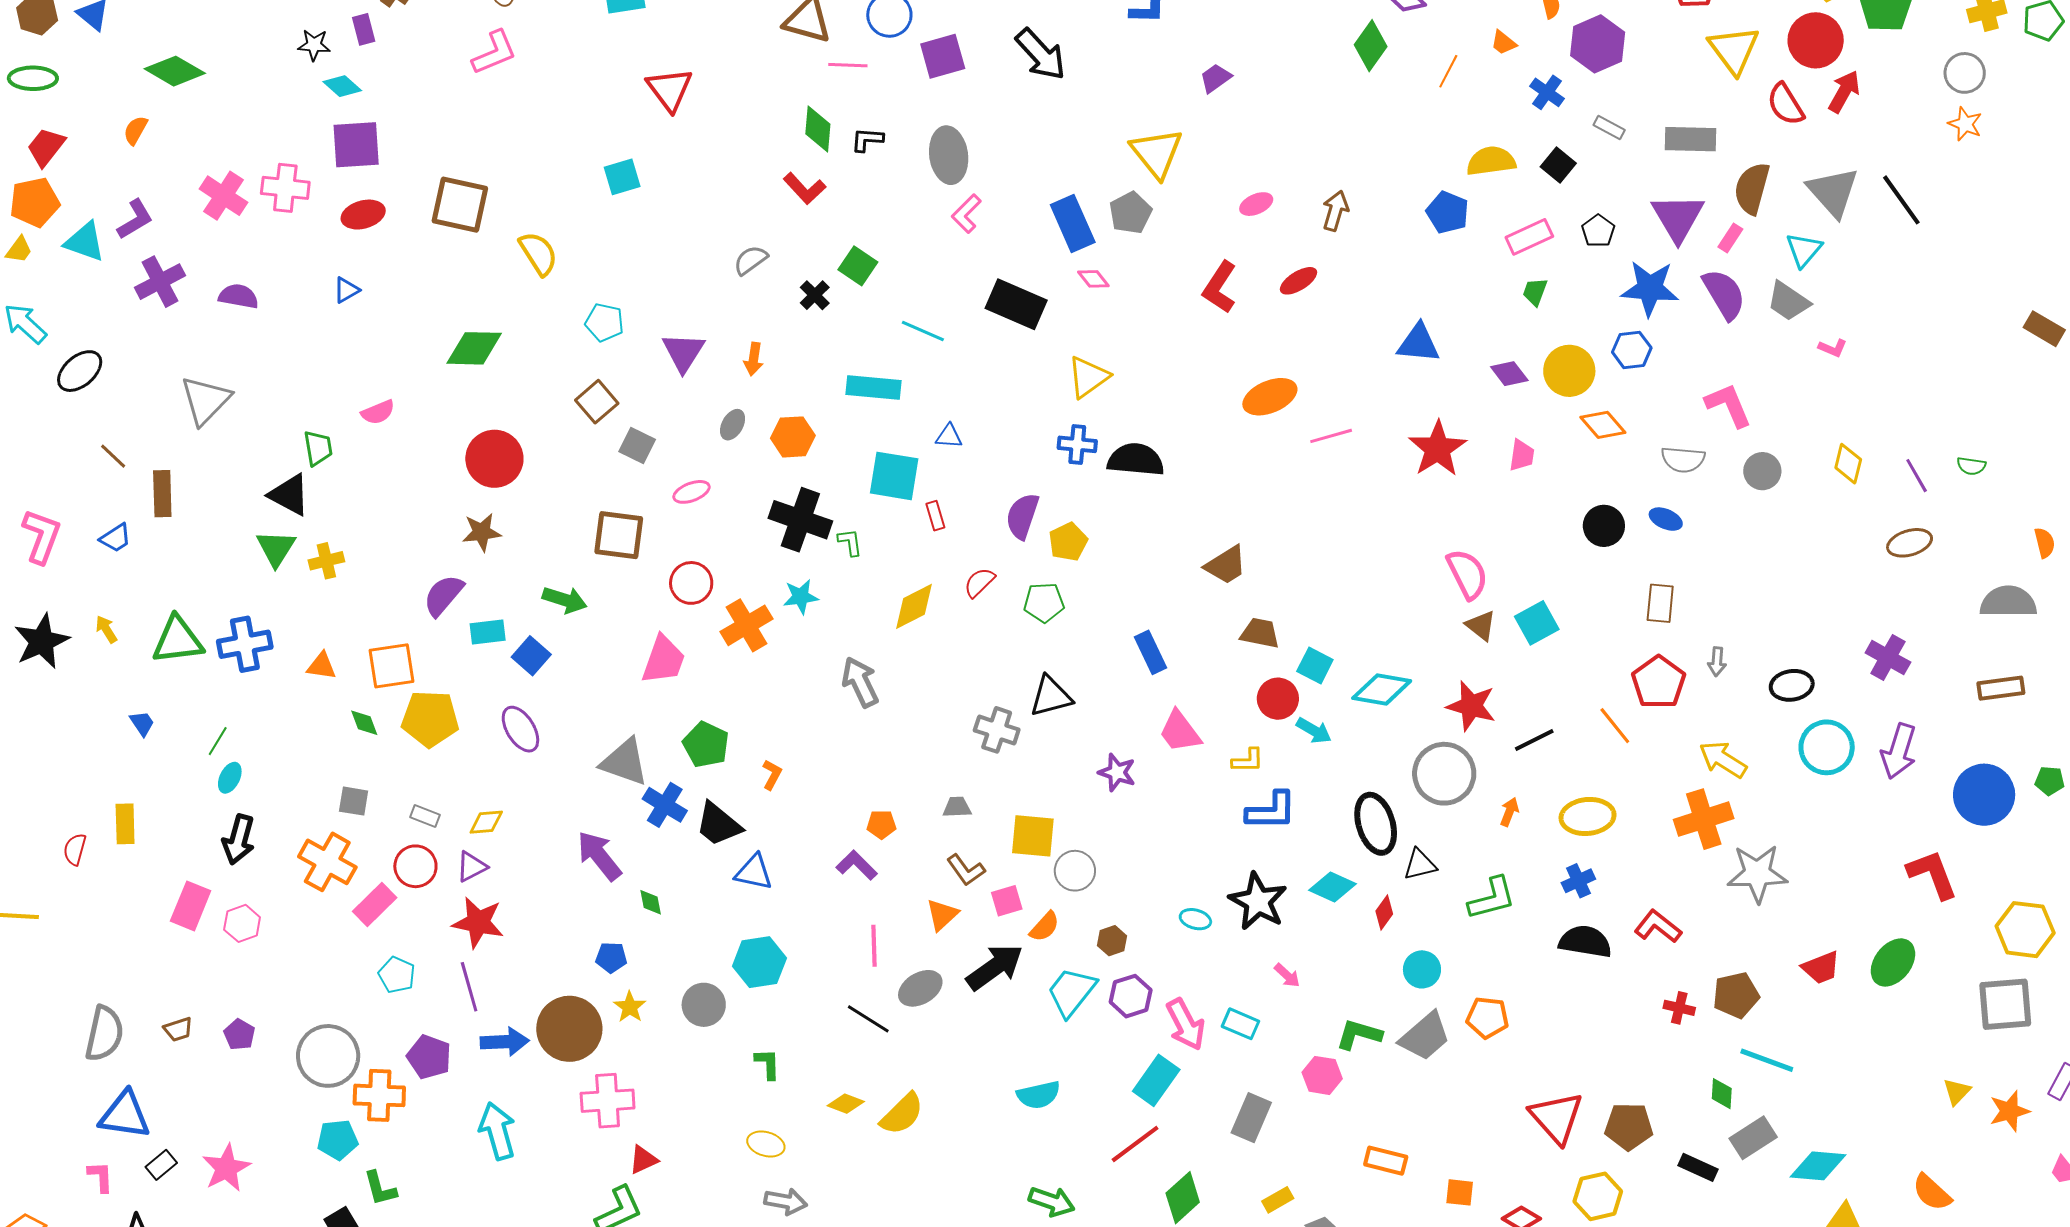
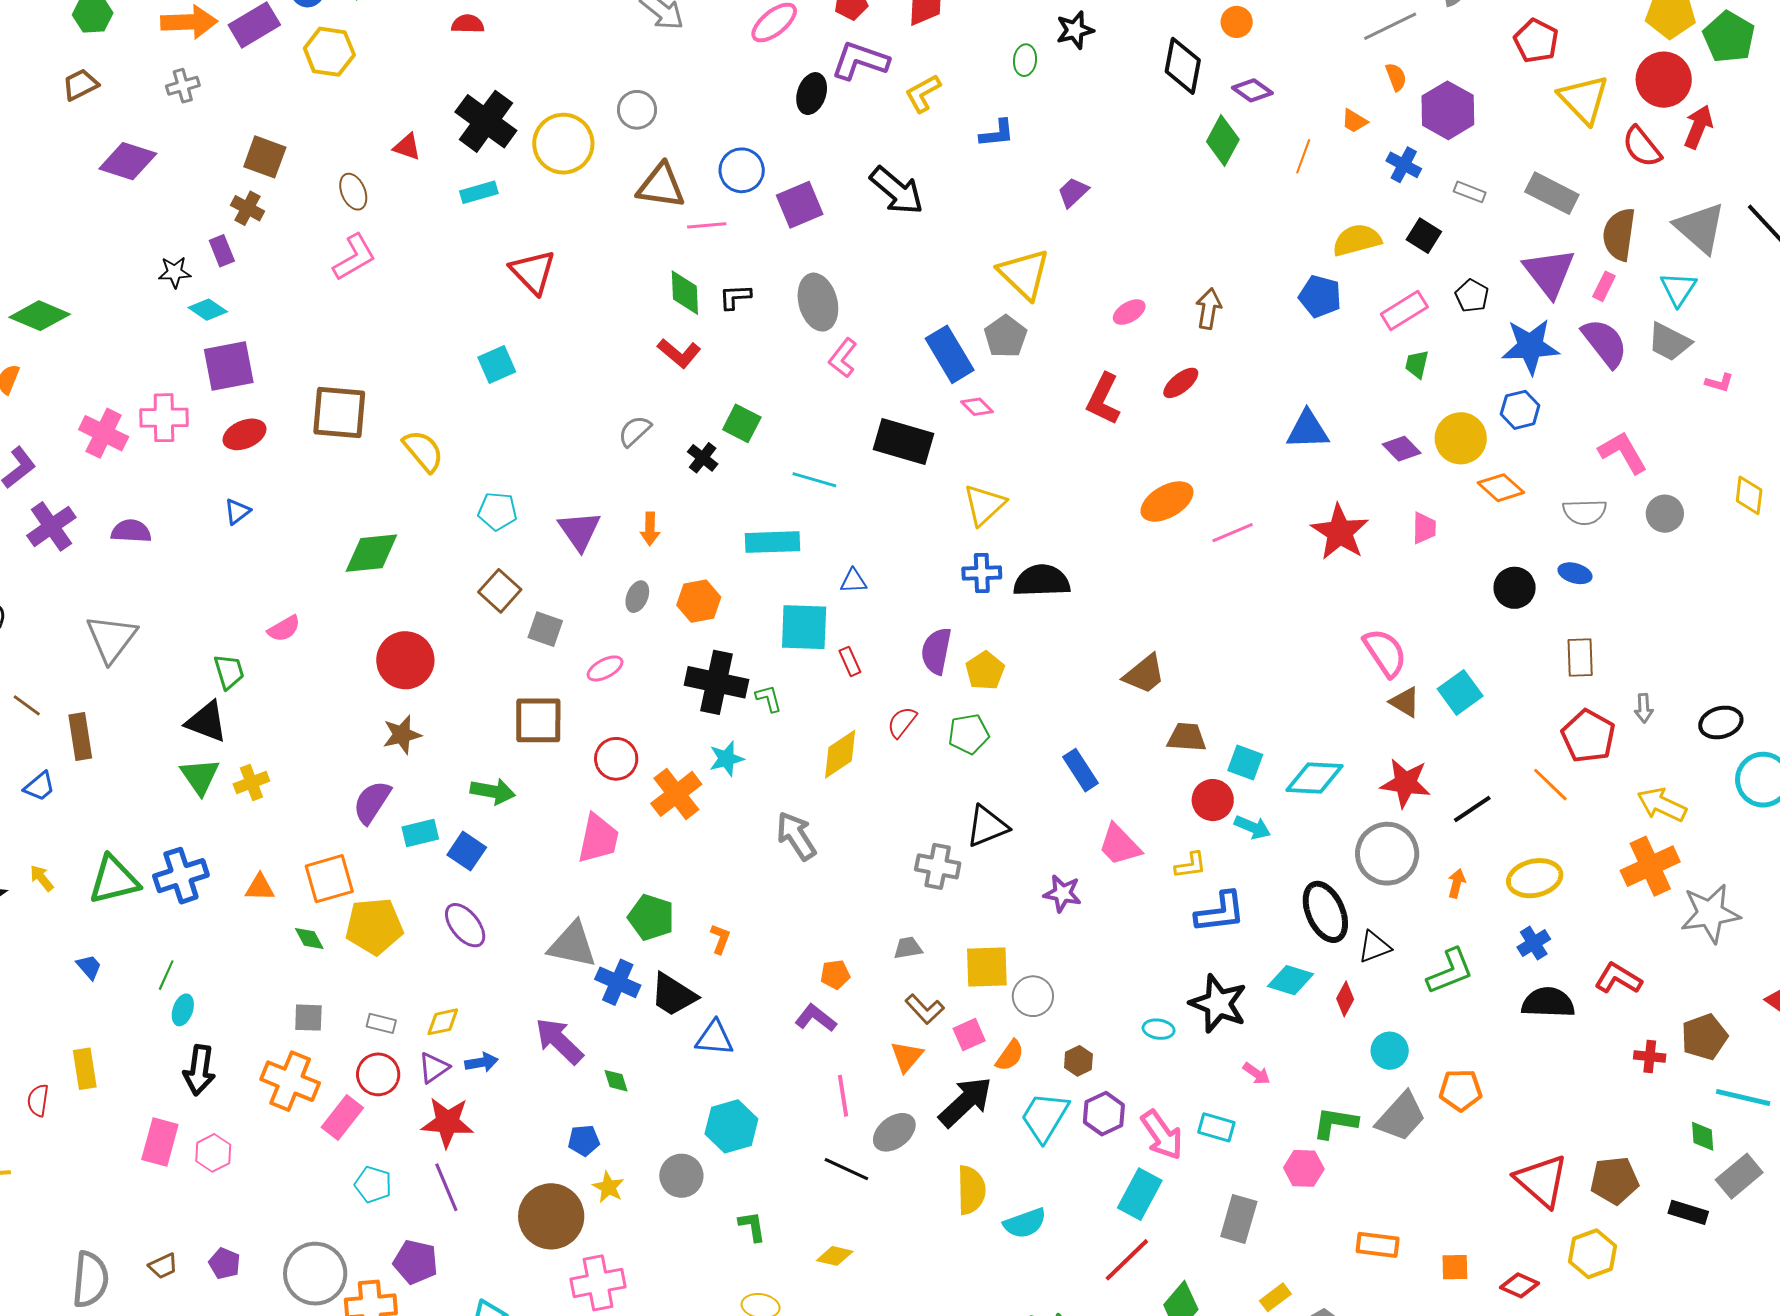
gray rectangle: (1690, 139) -> (1552, 193), turned 33
blue arrow: (505, 1042) -> (481, 1062), moved, size x0.7
yellow semicircle: (902, 1114) -> (971, 1190), moved, turned -39

